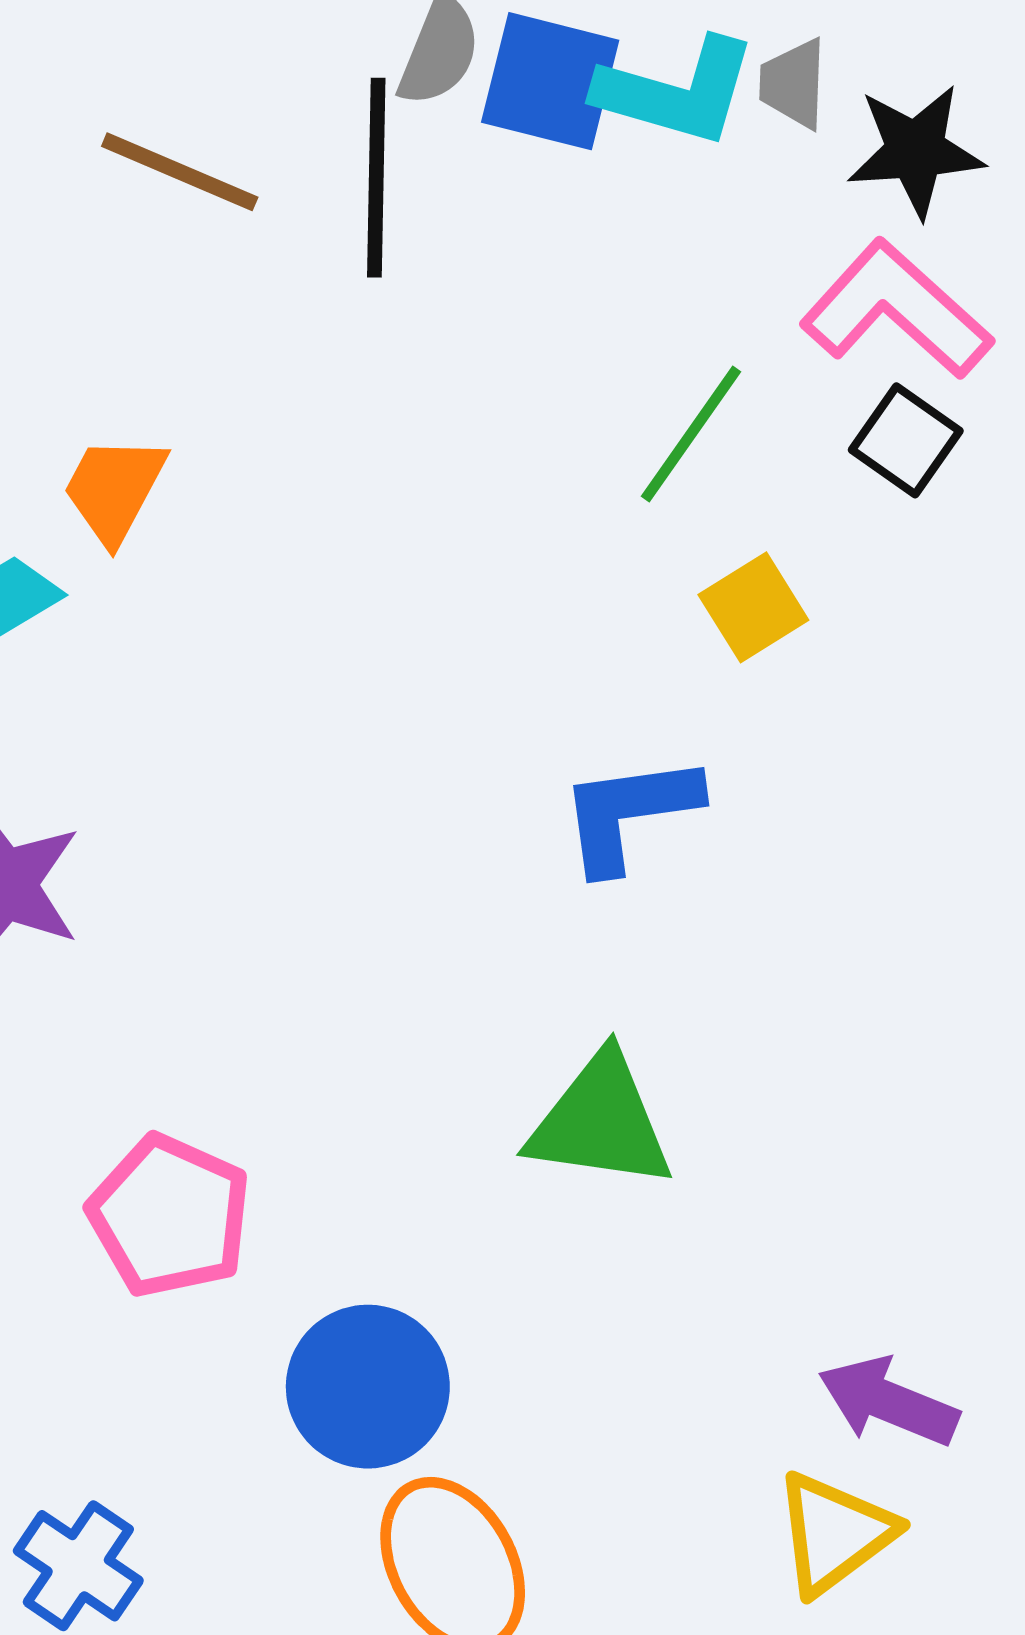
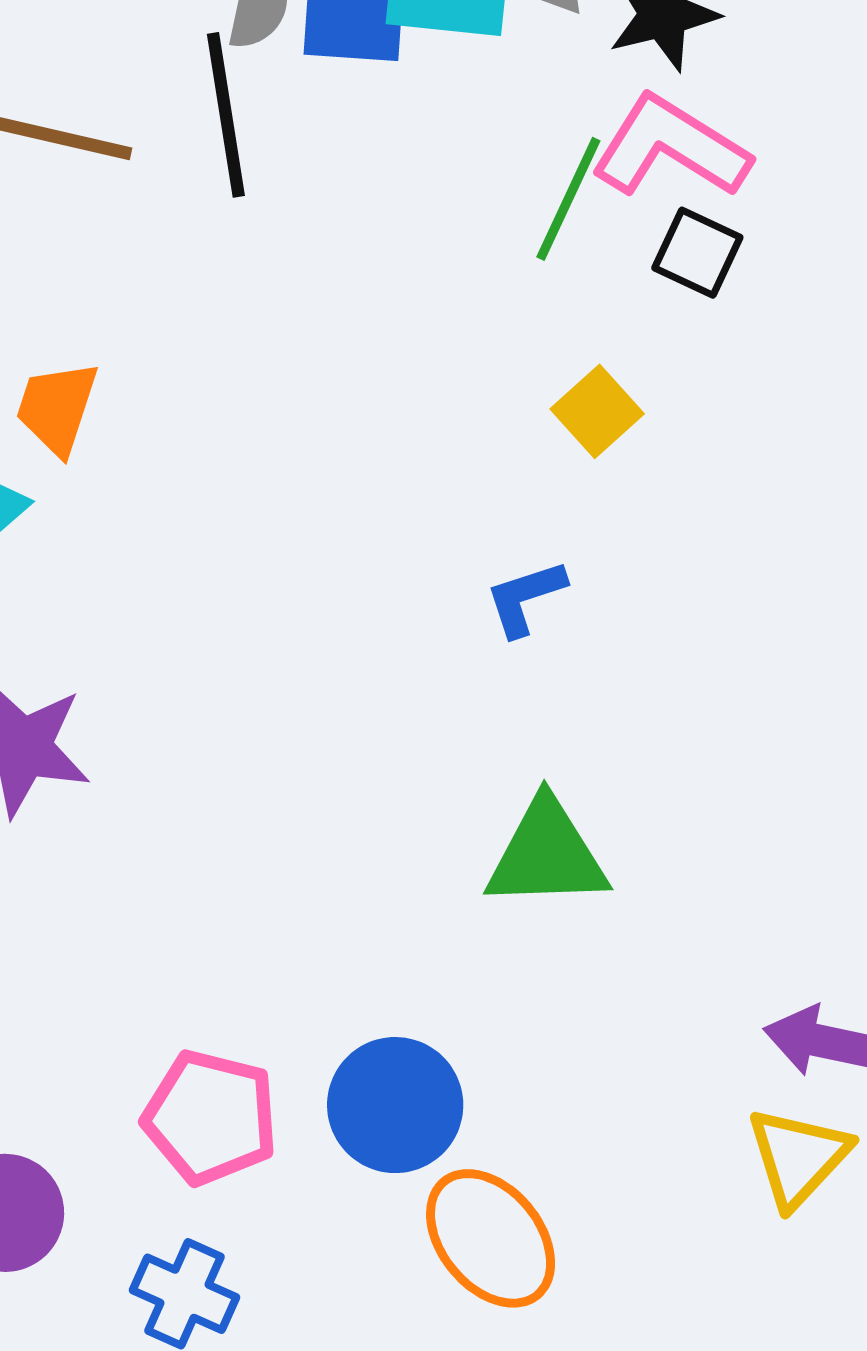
green line: (691, 434) -> (568, 199), moved
blue L-shape: (629, 813) -> (525, 598), size x0.7
pink pentagon: (170, 1216) -> (210, 1117), moved

